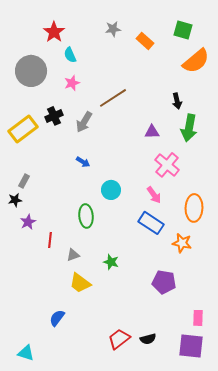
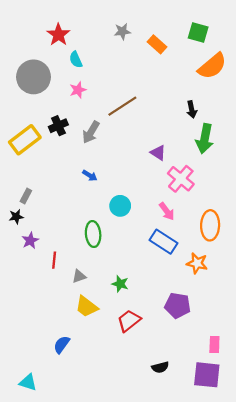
purple triangle: (152, 132) -> (158, 153), moved, turned 35
red trapezoid: (119, 339) -> (129, 321), moved

